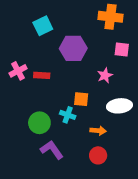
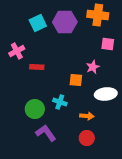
purple hexagon: (73, 48) -> (65, 22), moved
pink cross: (18, 71) -> (17, 51), moved
orange square: (81, 99) -> (76, 80), moved

